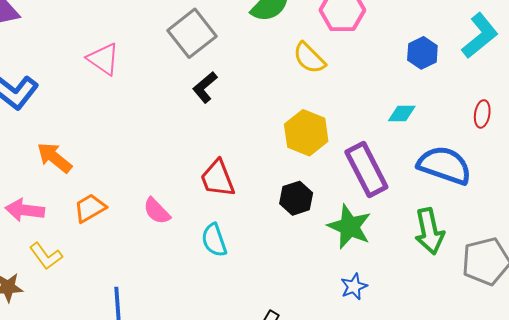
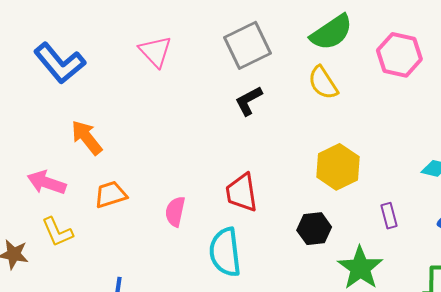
yellow semicircle: (309, 58) -> (323, 83), moved
purple rectangle: (366, 170) -> (389, 216), size x0.5
pink semicircle: (157, 211) -> (175, 212), turned 44
cyan semicircle: (214, 240) -> (225, 252), size x1.4

